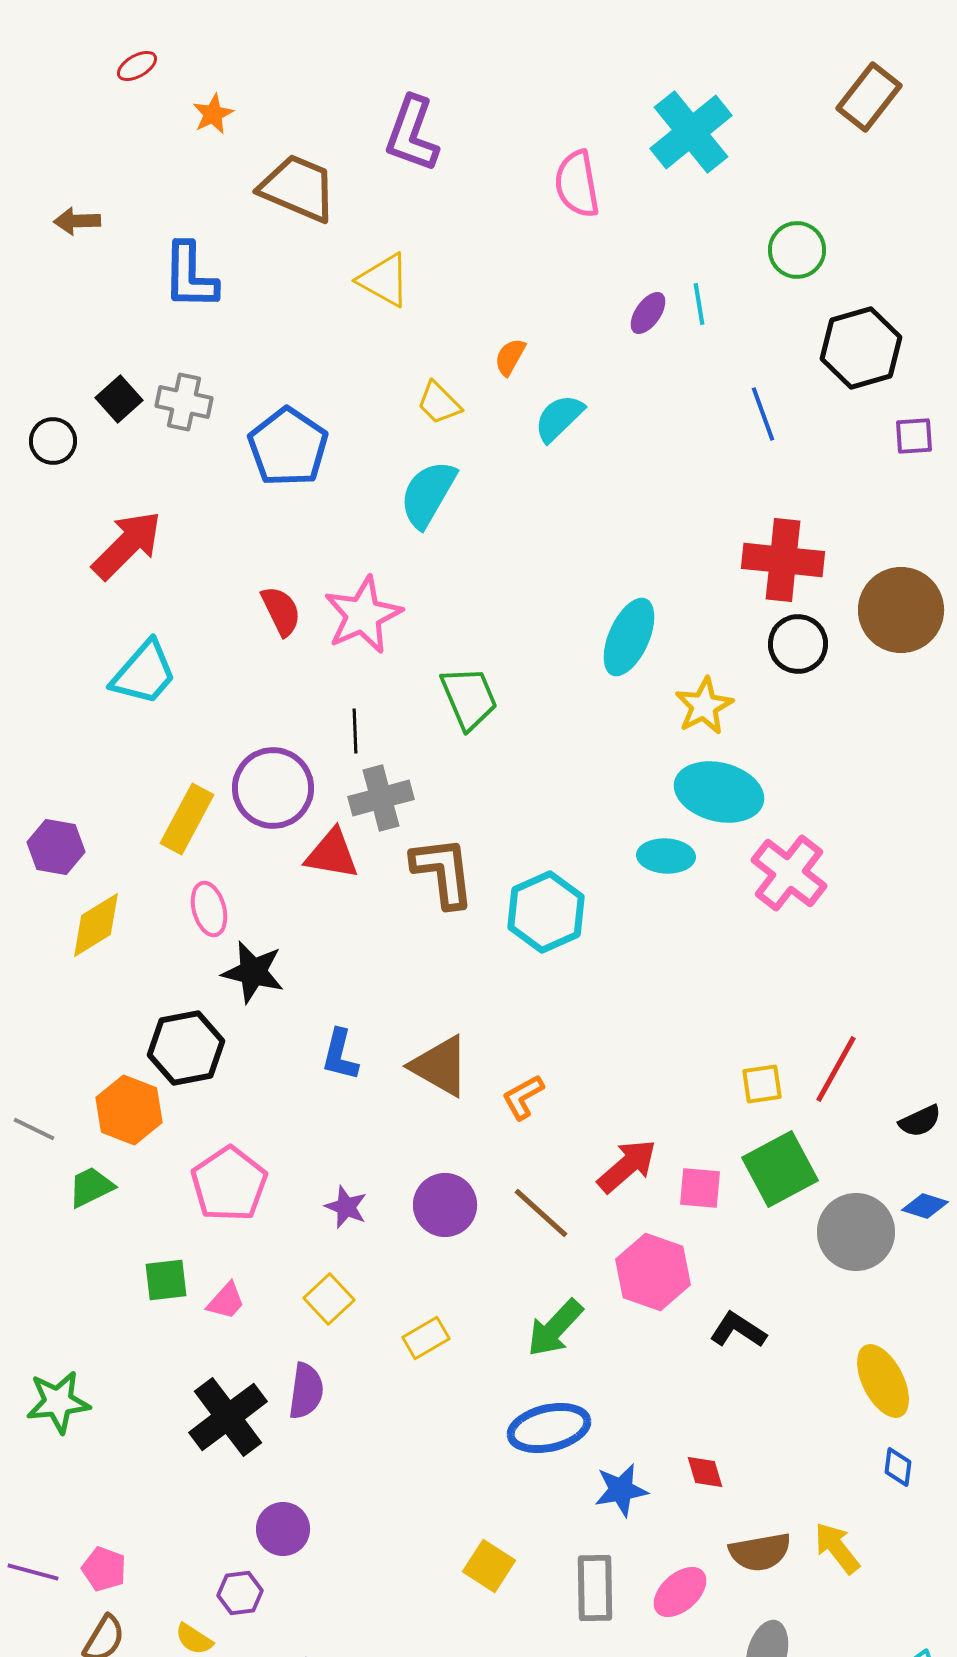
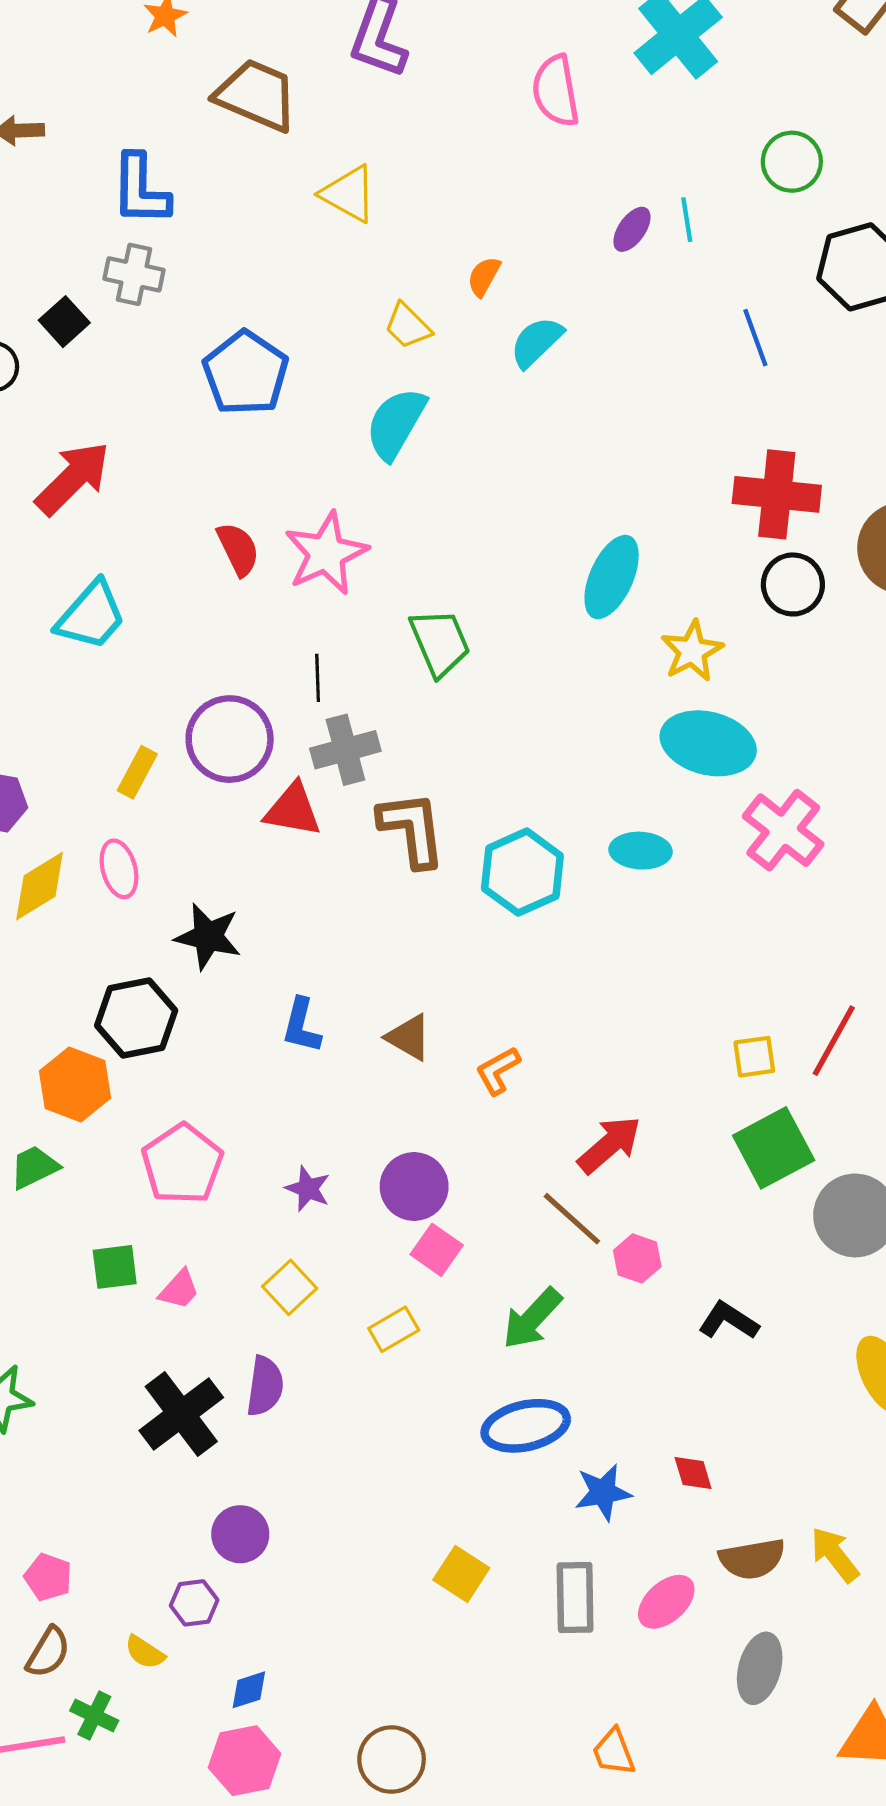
gray cross: (184, 402) -> (134, 274), moved
yellow rectangle: (187, 819) -> (137, 772), size x0.7
cyan ellipse: (666, 856) -> (641, 851), moved
pink ellipse: (209, 909) -> (119, 869), moved
brown triangle: (440, 1066) -> (409, 1037), size x0.7
pink square: (700, 1188) -> (437, 1250), moved, turned 30
brown line: (541, 1213) -> (572, 1219), moved
pink hexagon: (653, 1272) -> (637, 1258), size x0.6

